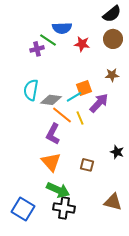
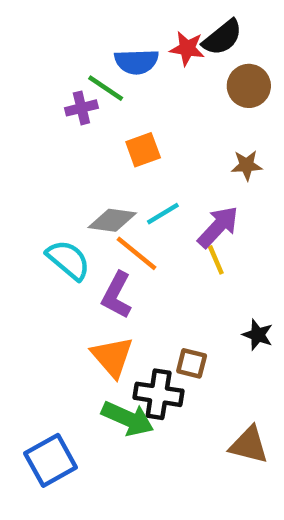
black semicircle: (112, 14) -> (222, 37), moved
red star: (82, 44) -> (187, 48), moved
orange square: (84, 88) -> (143, 150), moved
cyan semicircle: (31, 90) -> (68, 260), moved, turned 120
yellow line: (80, 118) -> (216, 260), moved
black cross: (64, 208) -> (159, 394), moved
blue square: (23, 209) -> (51, 460), turned 30

